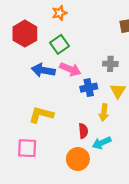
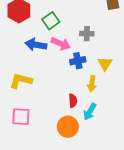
gray cross: (110, 64) -> (87, 34), moved
yellow L-shape: (41, 115) -> (21, 81), moved
cyan arrow: (102, 143) -> (90, 112), turned -36

